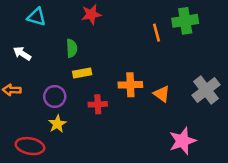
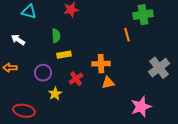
orange line: (156, 33) -> (127, 35), moved
orange triangle: (162, 94) -> (108, 83), moved, turned -48
red cross: (98, 104) -> (76, 79), turned -32
yellow star: (57, 124) -> (55, 94), moved

